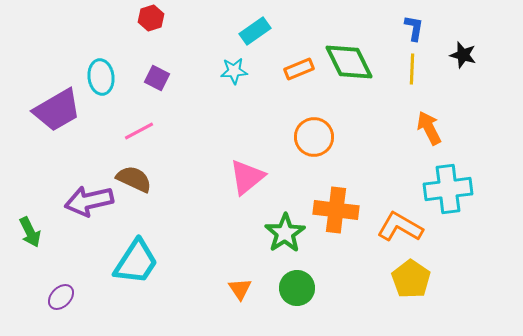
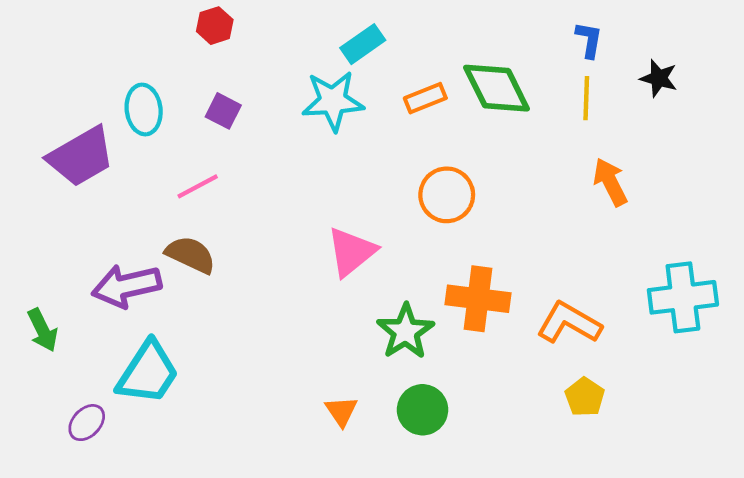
cyan star: (234, 71) -> (333, 101), size x1.6
cyan cross: (448, 189) -> (683, 297), moved
cyan trapezoid: (136, 262) -> (148, 373), moved
yellow pentagon: (411, 279) -> (585, 397), size x0.7

